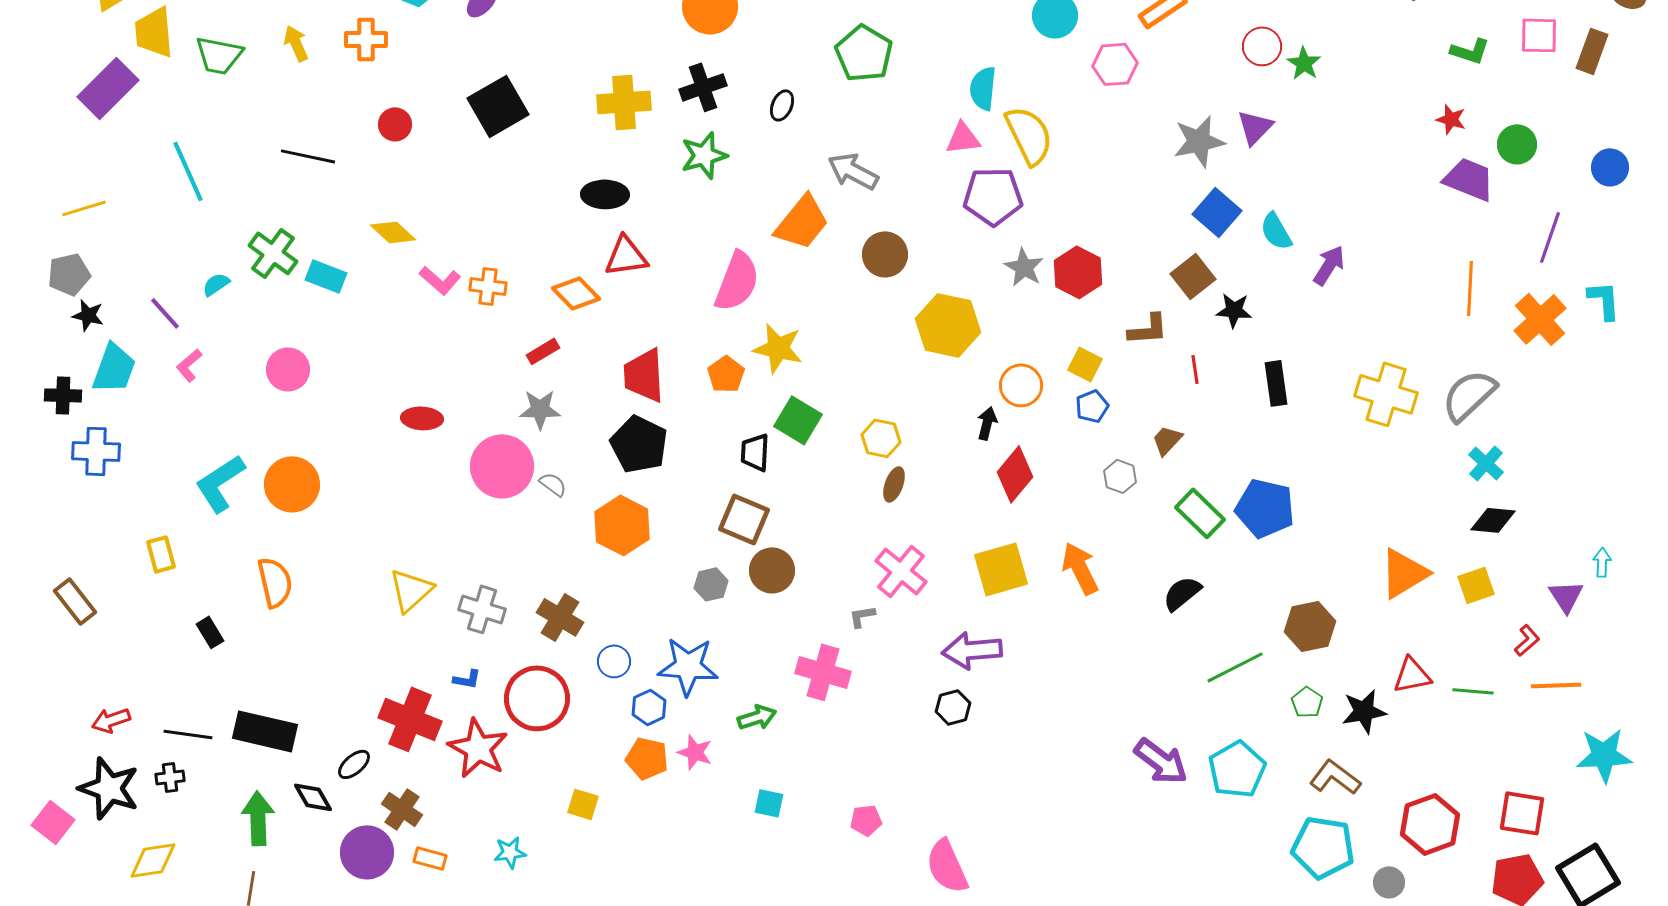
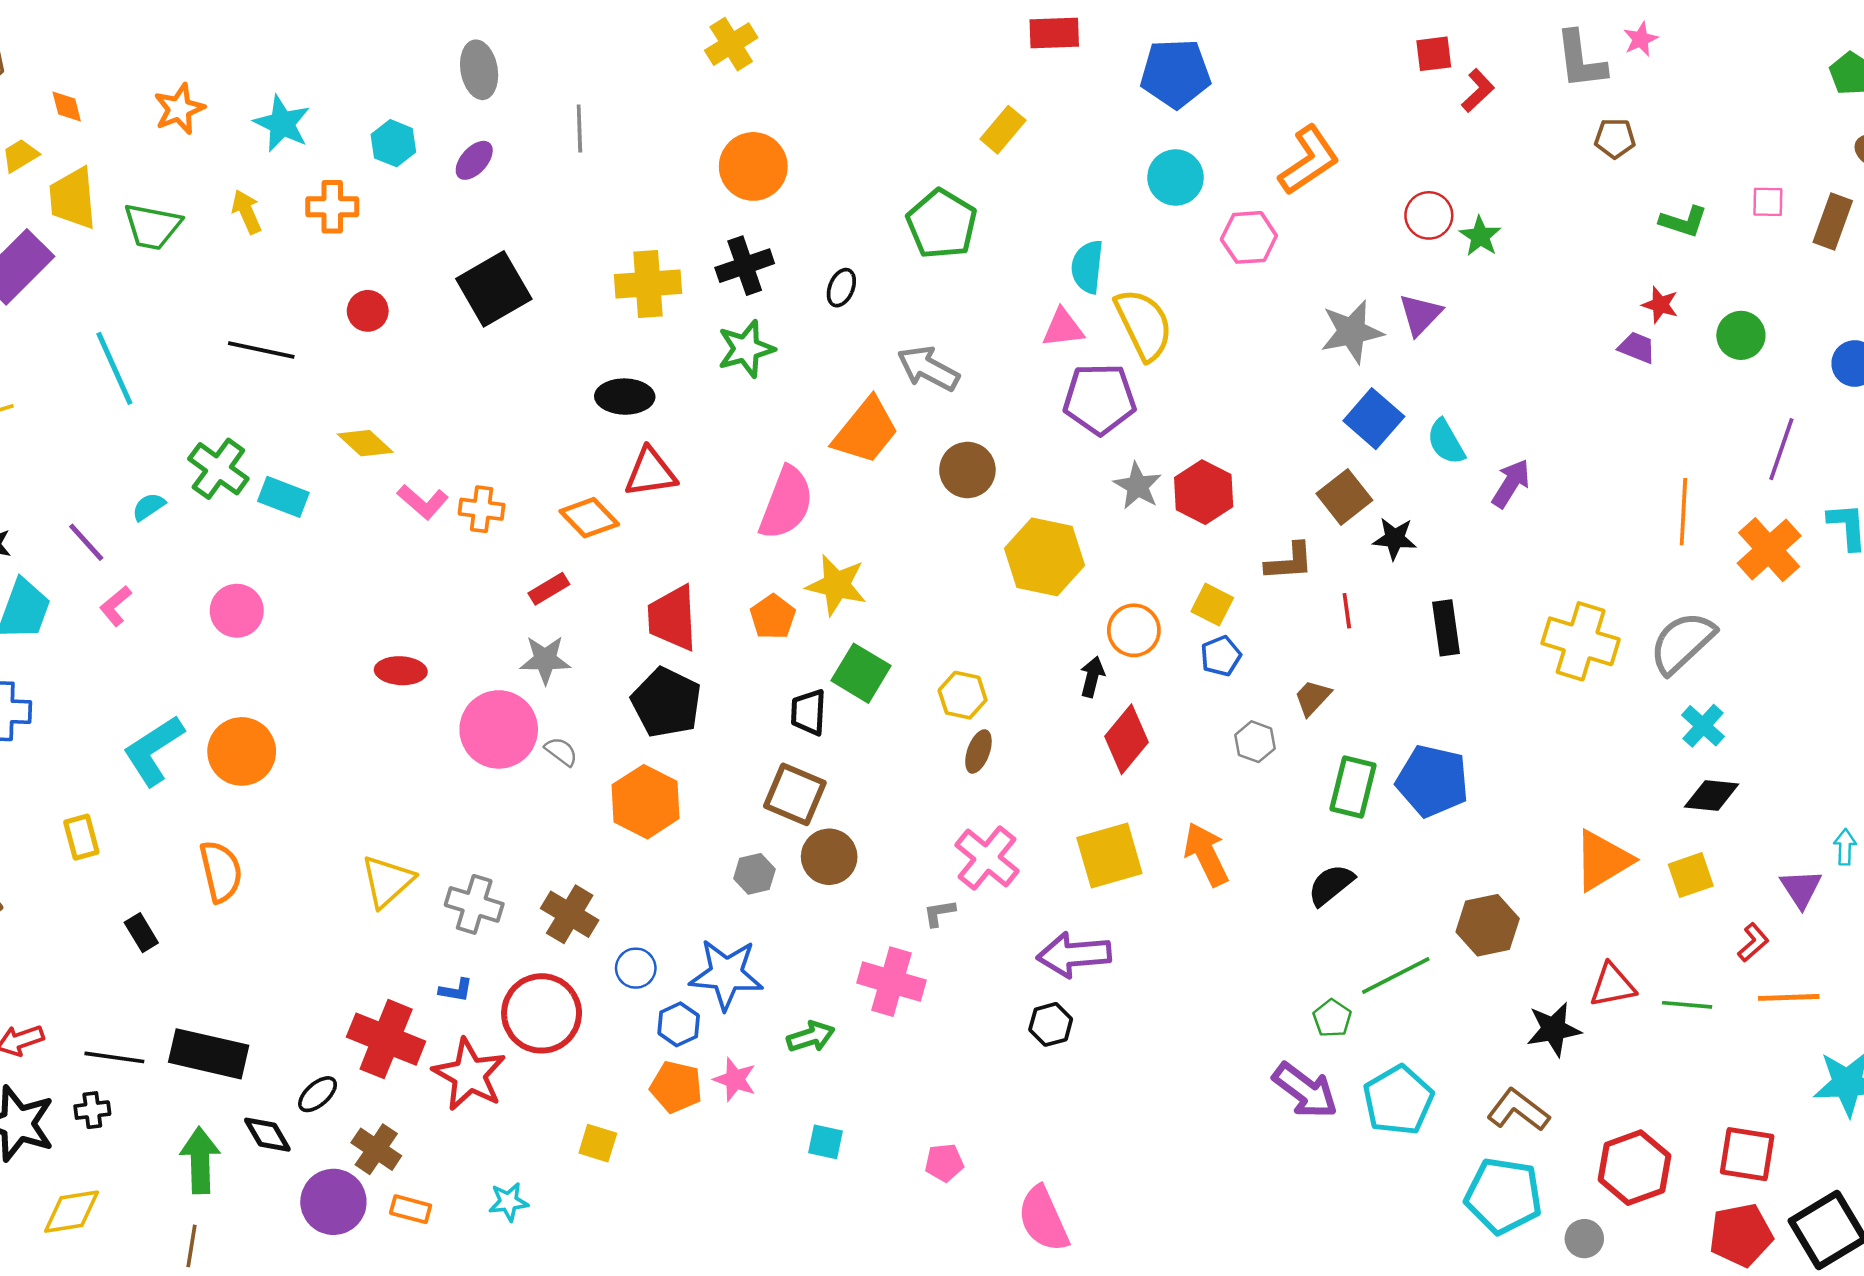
pink square: (1539, 35) -> (1768, 202), size x0.7
purple trapezoid: (1469, 179) -> (1637, 348), moved, size x0.6
green rectangle: (1200, 513) -> (1353, 787), turned 60
green pentagon: (1307, 702) -> (1332, 1018), moved

